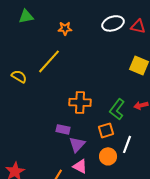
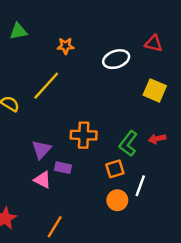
white ellipse: (113, 23) -> (116, 59), moved
purple triangle: (77, 144) -> (41, 150), moved
pink triangle: (80, 166) -> (43, 180), moved

